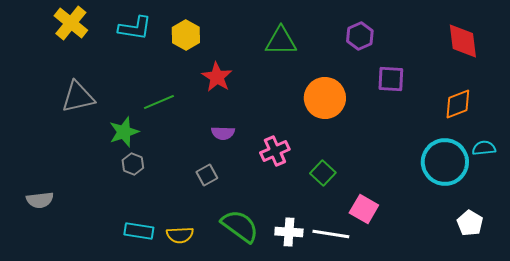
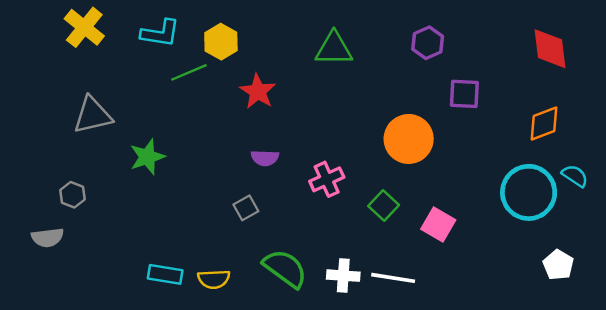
orange circle: (325, 98) -> (409, 139), moved
green line: (159, 102) -> (189, 72), moved
cyan semicircle: (484, 148) -> (575, 176), turned 40
gray hexagon: (133, 164) -> (72, 195), moved
pink square: (364, 209) -> (438, 224), moved

